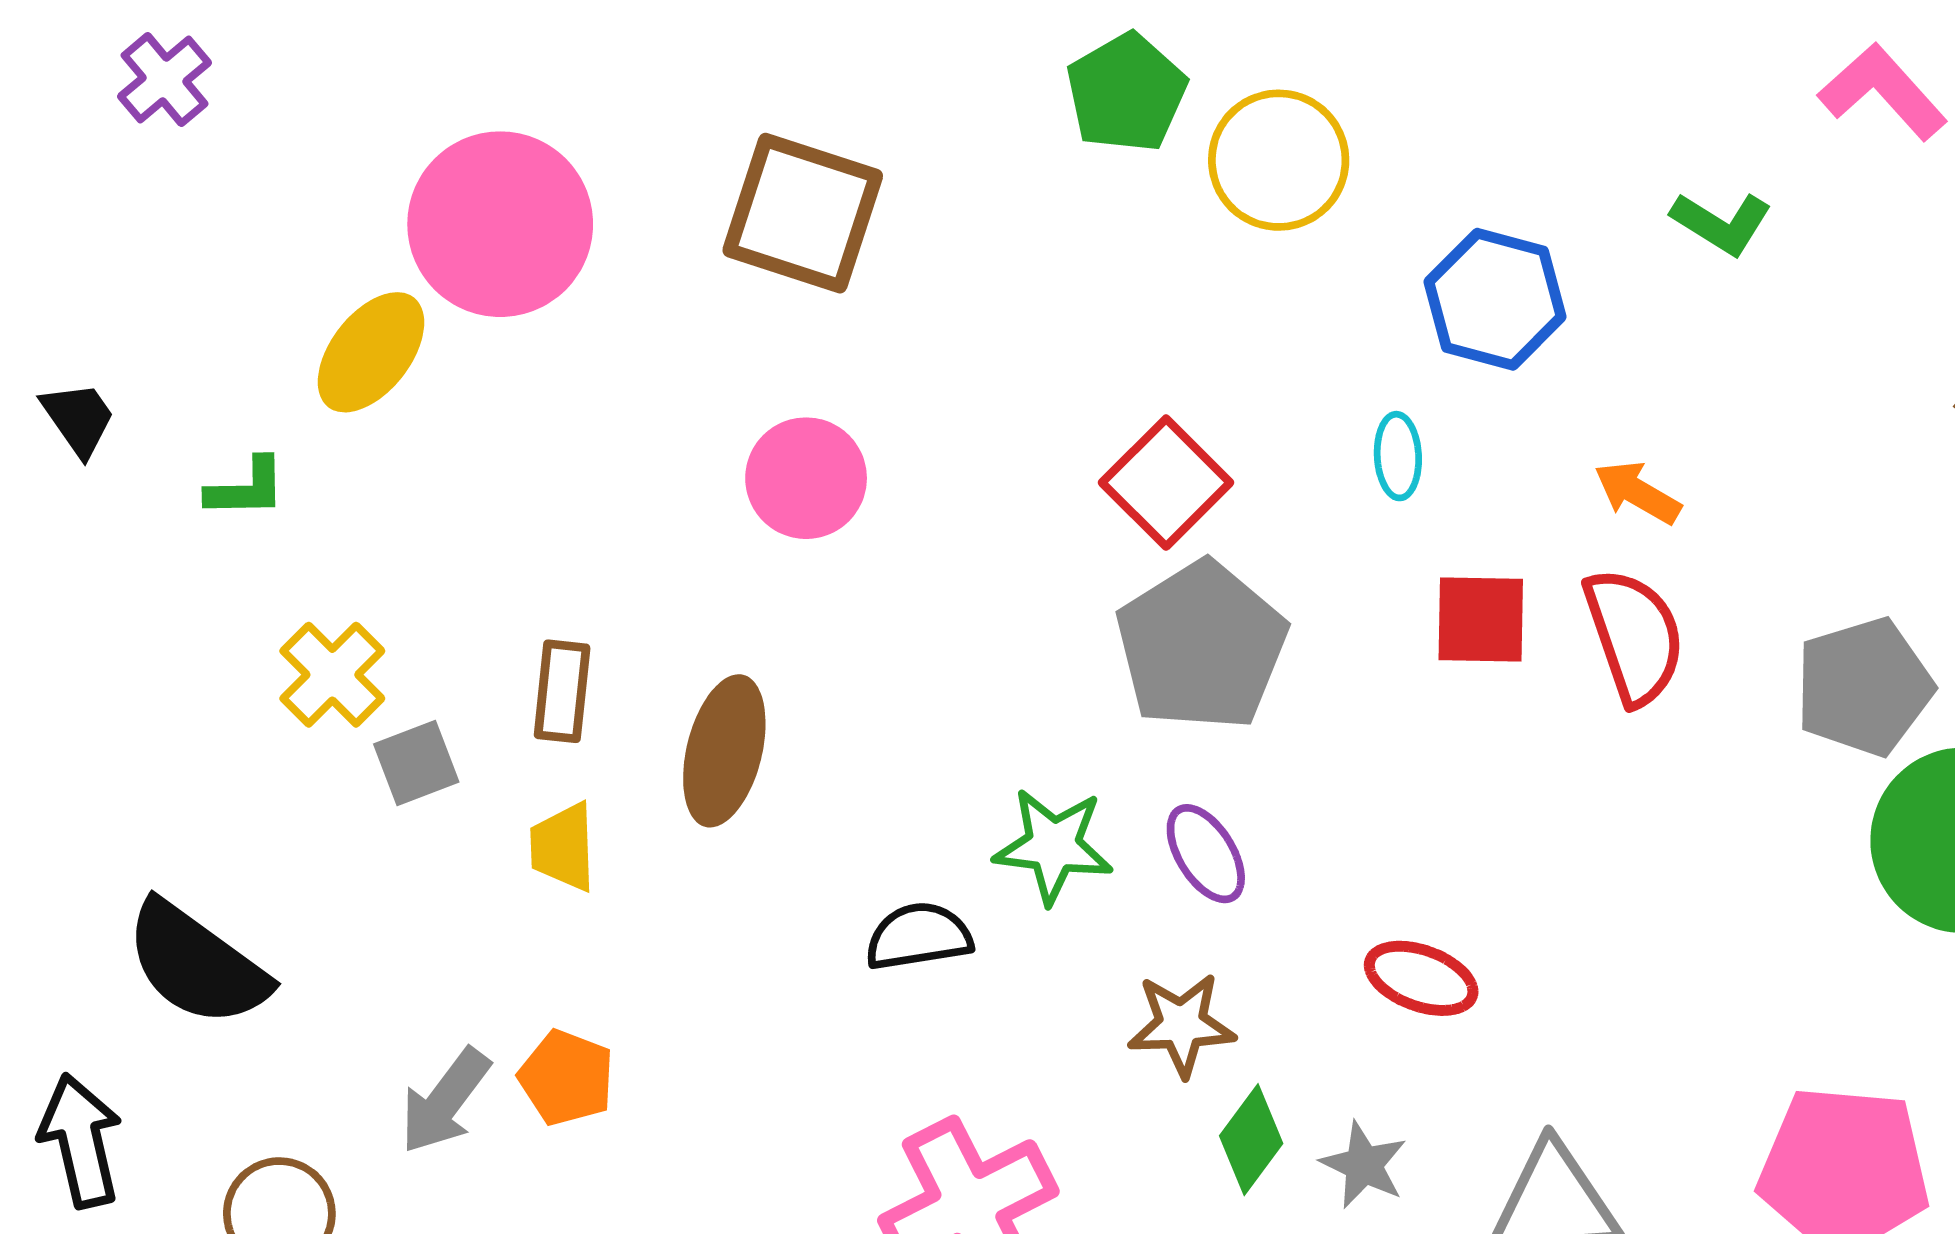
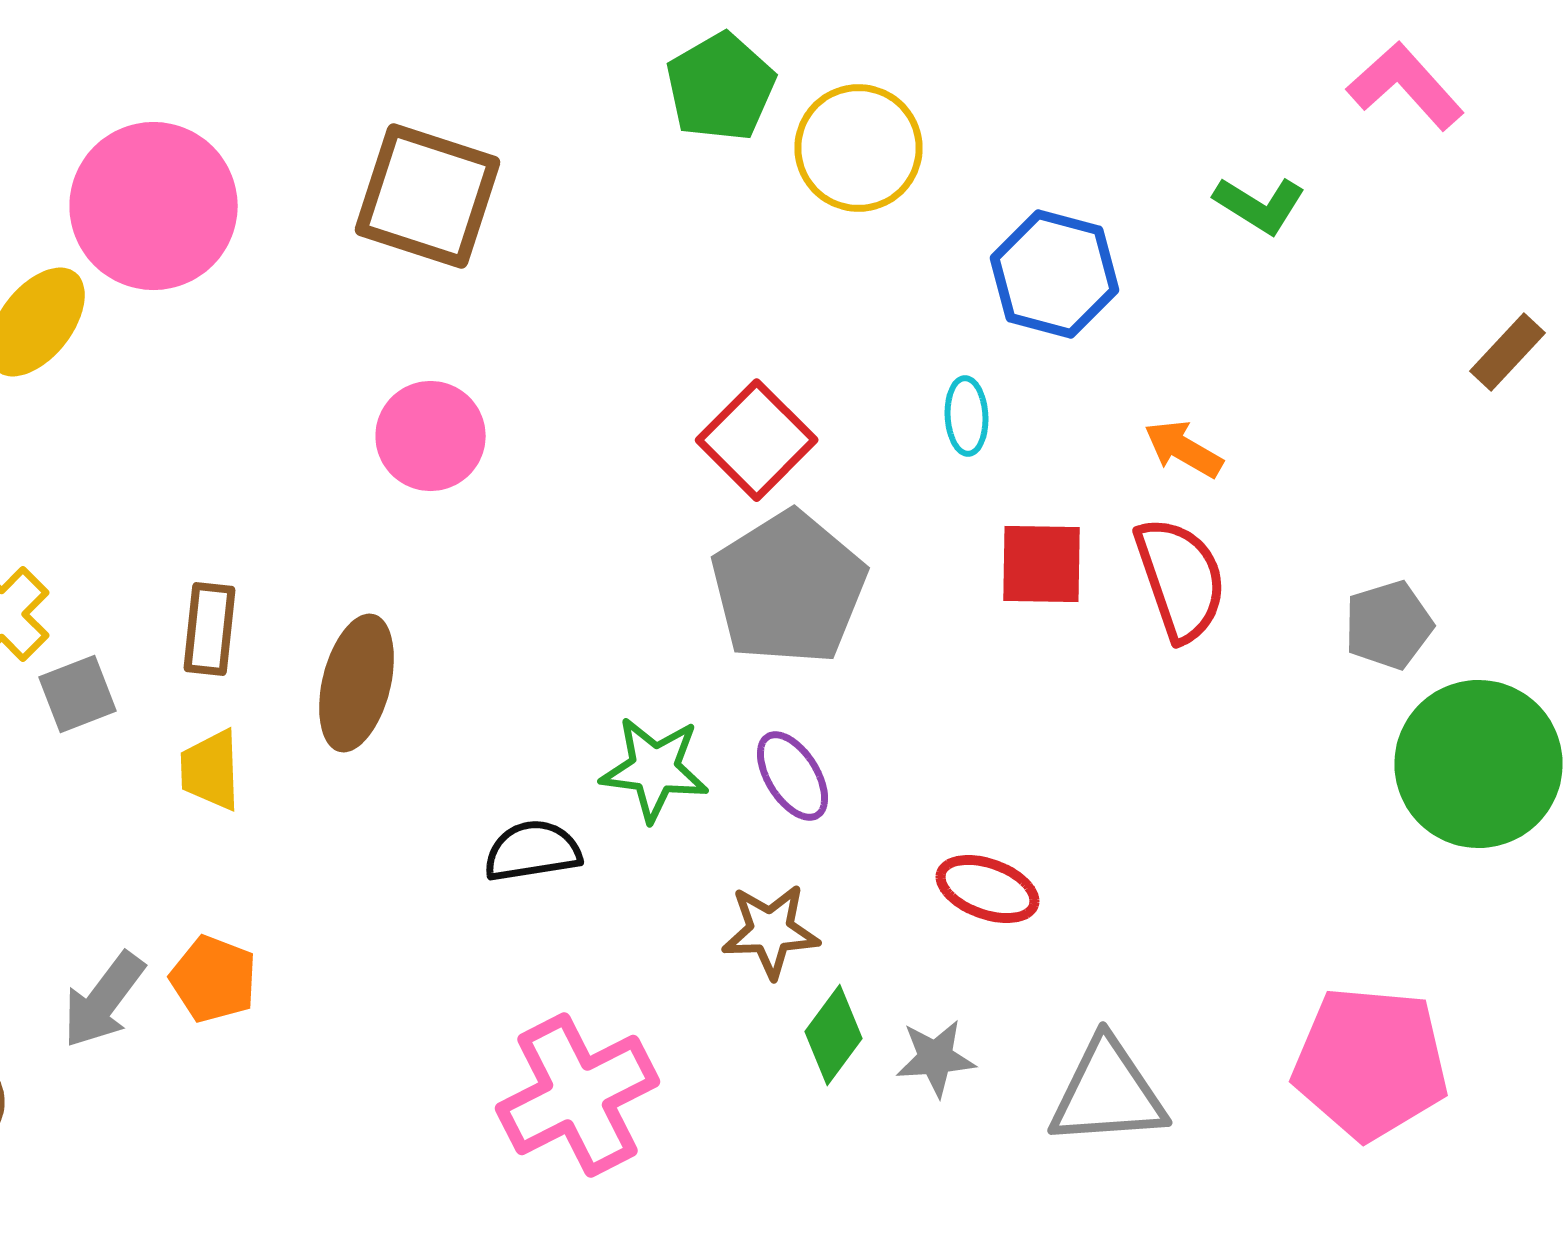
gray pentagon: (1864, 687) -> (1388, 625), size x0.7
gray star: (1364, 1165) -> (936, 1058), turned -30

